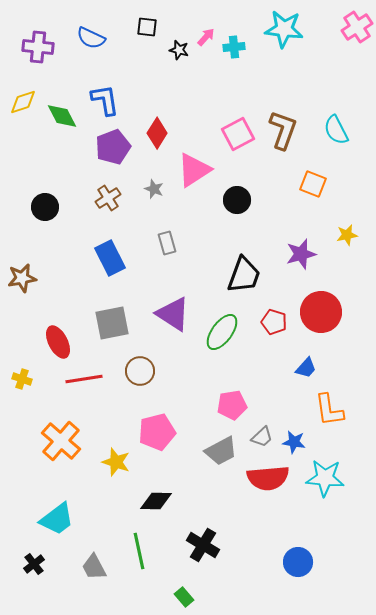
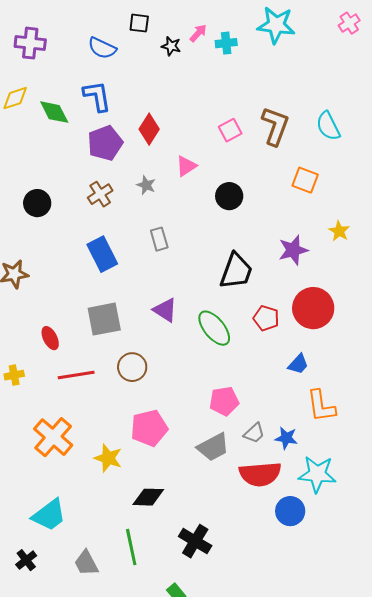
pink cross: (357, 27) -> (349, 23), size x0.7
blue semicircle: (91, 38) -> (102, 48), moved
pink square: (238, 134) -> (230, 130), size x0.7
pink triangle: (194, 170) -> (186, 166), size x0.6
yellow star: (347, 235) -> (339, 231), turned -30
purple triangle: (173, 314) -> (165, 310), size x0.7
green ellipse: (222, 332) -> (214, 328), turned -75
red ellipse: (58, 342) -> (50, 338), size x0.7
yellow cross: (22, 379) -> (14, 375), turned -30
blue circle: (298, 562) -> (290, 511), moved

